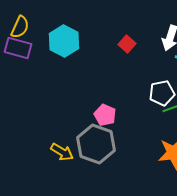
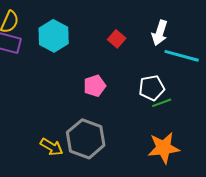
pink pentagon: (105, 115) -> (95, 86), moved, turned 30

